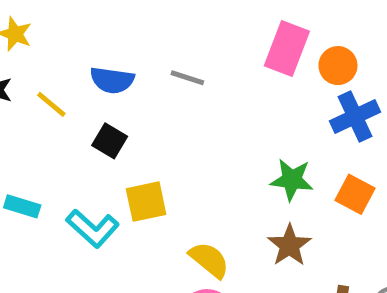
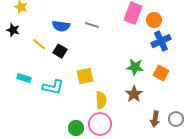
yellow line: (51, 104) -> (39, 44), moved
yellow square: (146, 202) -> (85, 76), moved
cyan L-shape: (93, 228) -> (53, 87), turned -30
yellow semicircle: (209, 260) -> (101, 100), turned 48

